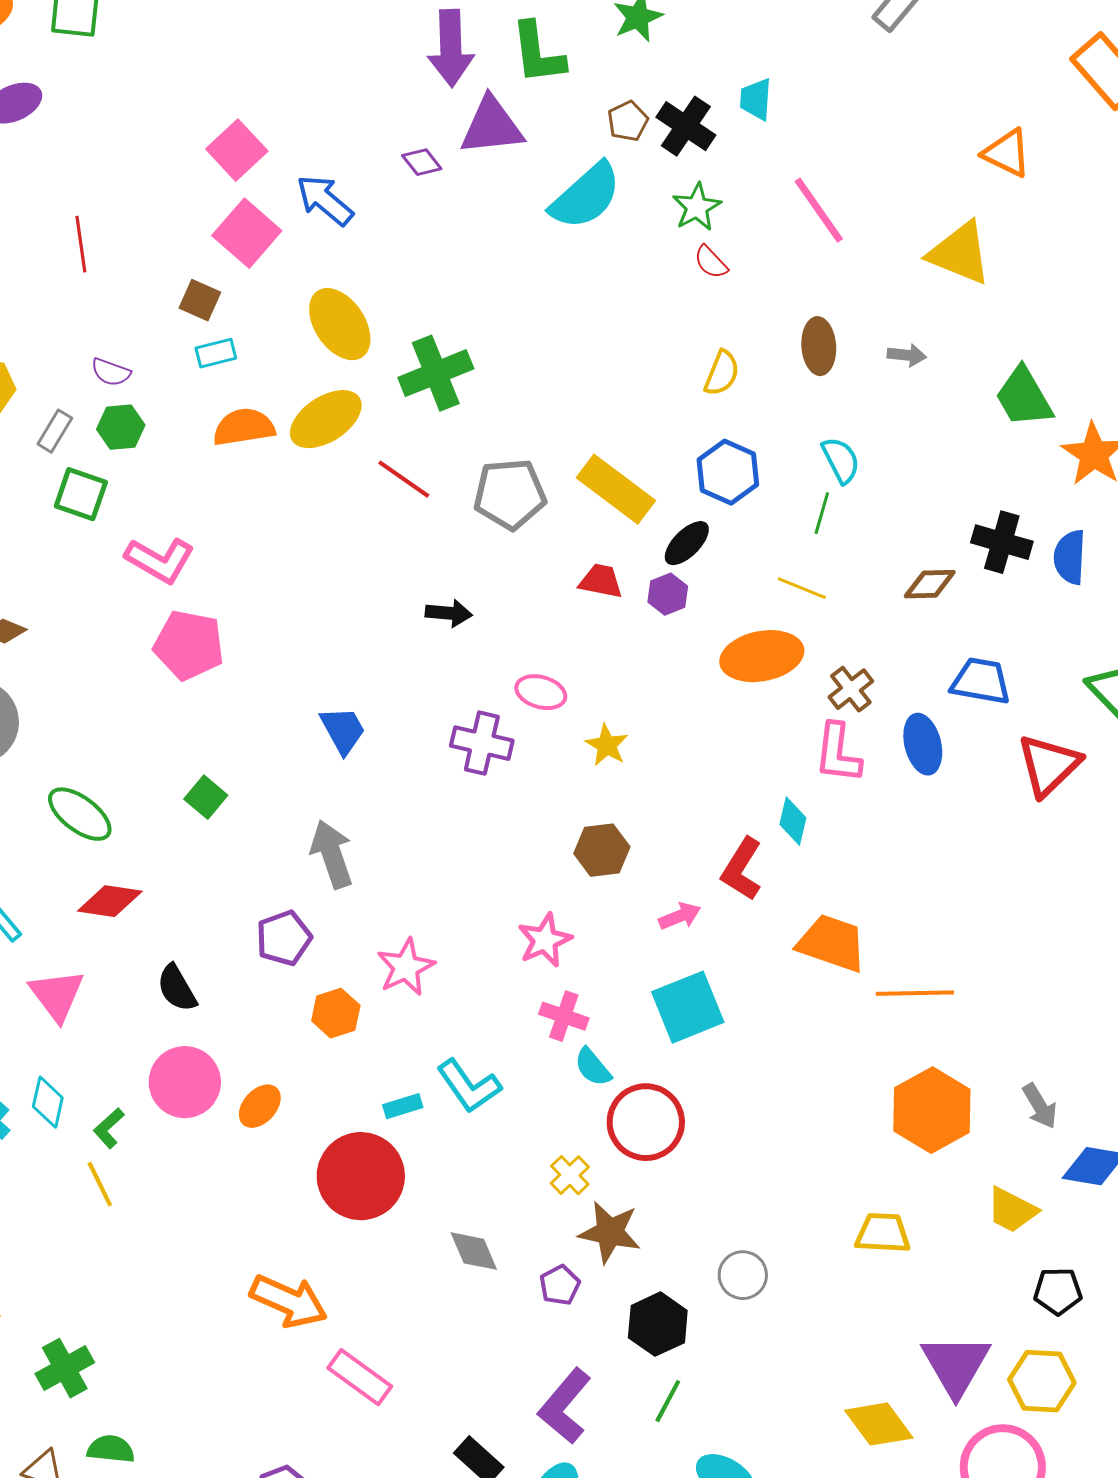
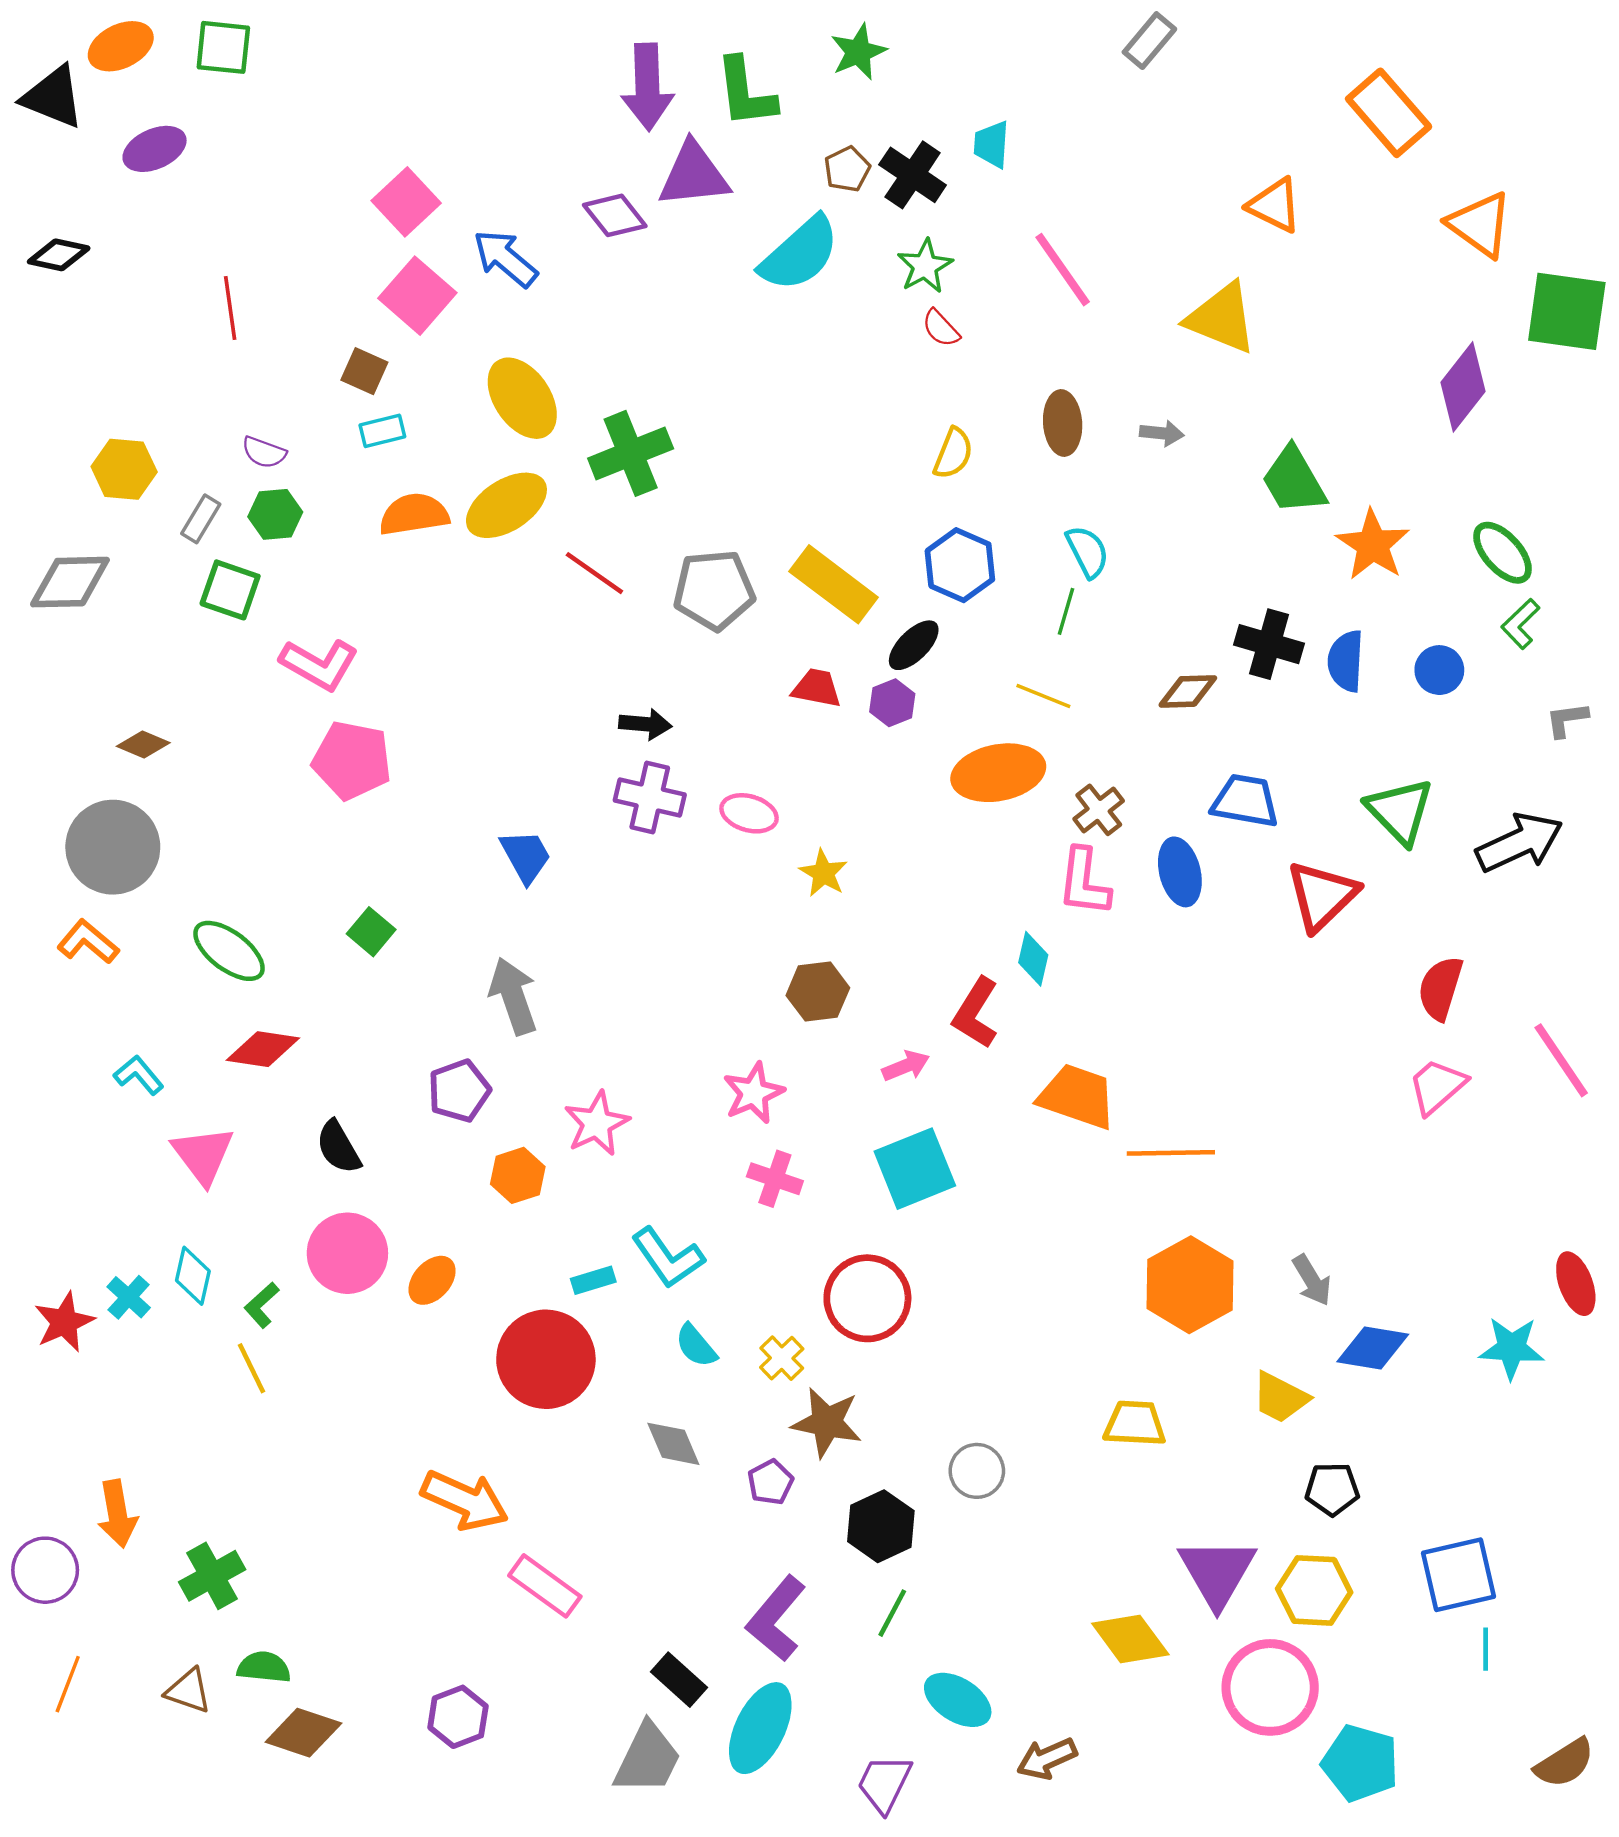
purple diamond: (422, 162) -> (615, 215), size x1.4
purple cross: (482, 743) -> (650, 797), moved
cyan semicircle: (593, 1067) -> (696, 1346), moved

